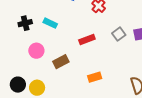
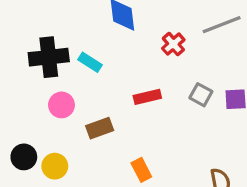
black cross: (25, 23) -> (49, 57), size x1.6
gray square: (119, 34) -> (201, 95), turned -32
orange rectangle: (95, 77) -> (141, 170), moved, turned 72

